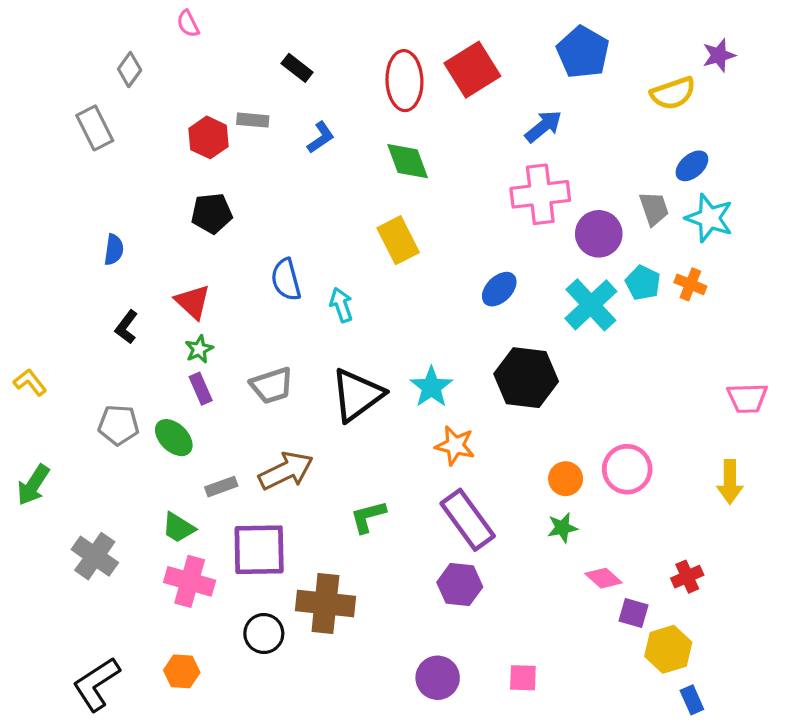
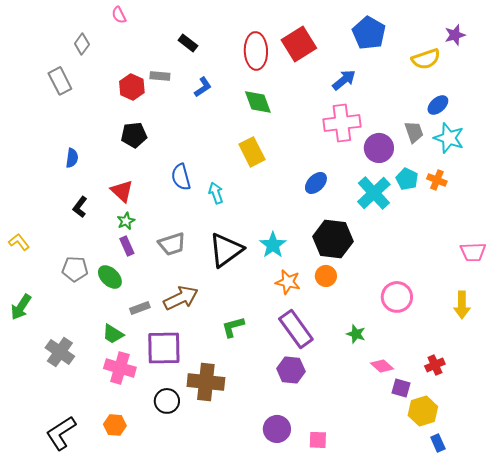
orange circle: (566, 479) -> (326, 276), moved
green star: (562, 528) -> (356, 334), turned 30
pink square: (523, 678) -> (318, 440), moved

